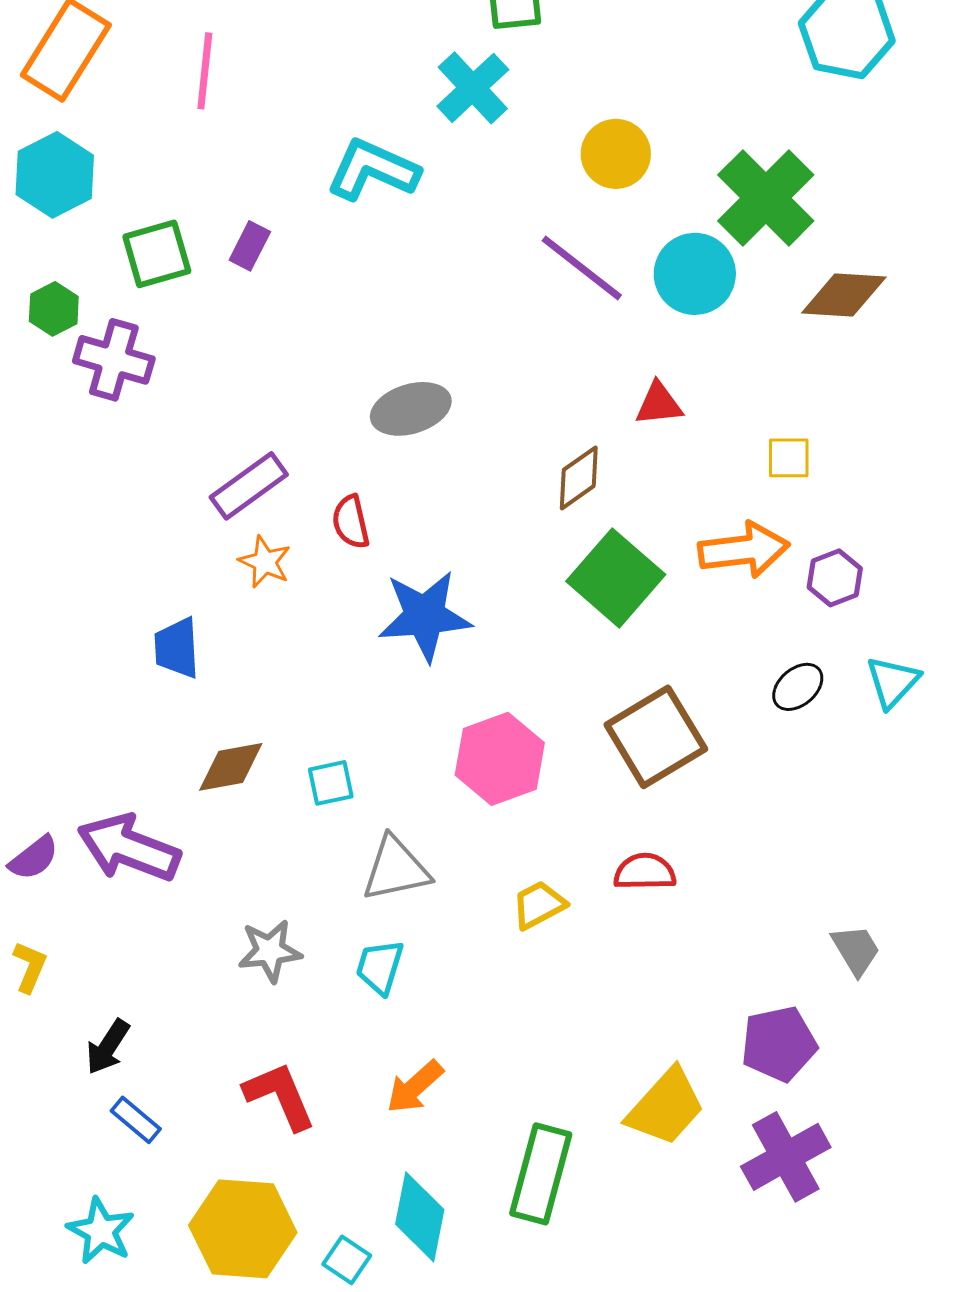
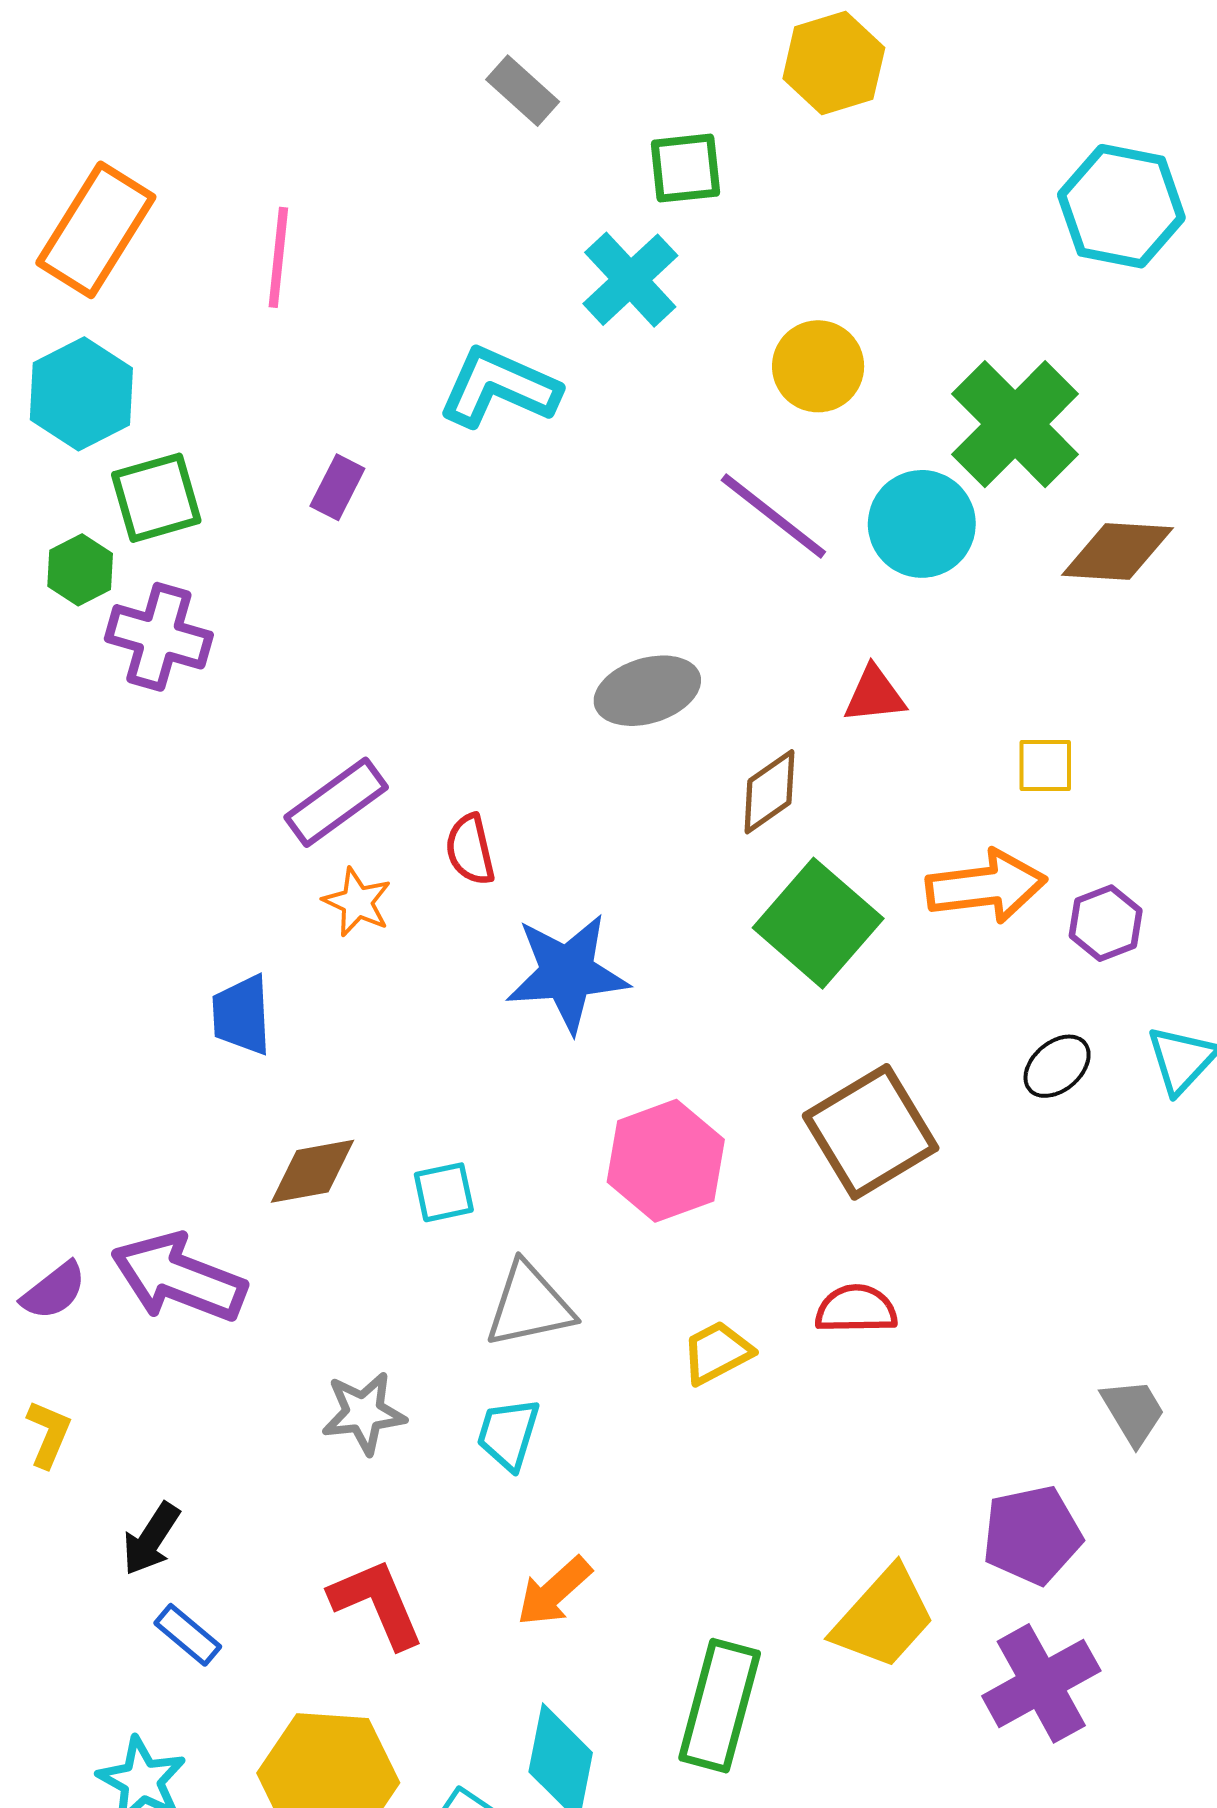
green square: (157, 254) -> (156, 498), moved
gray ellipse: (411, 409) -> (647, 691), moved

